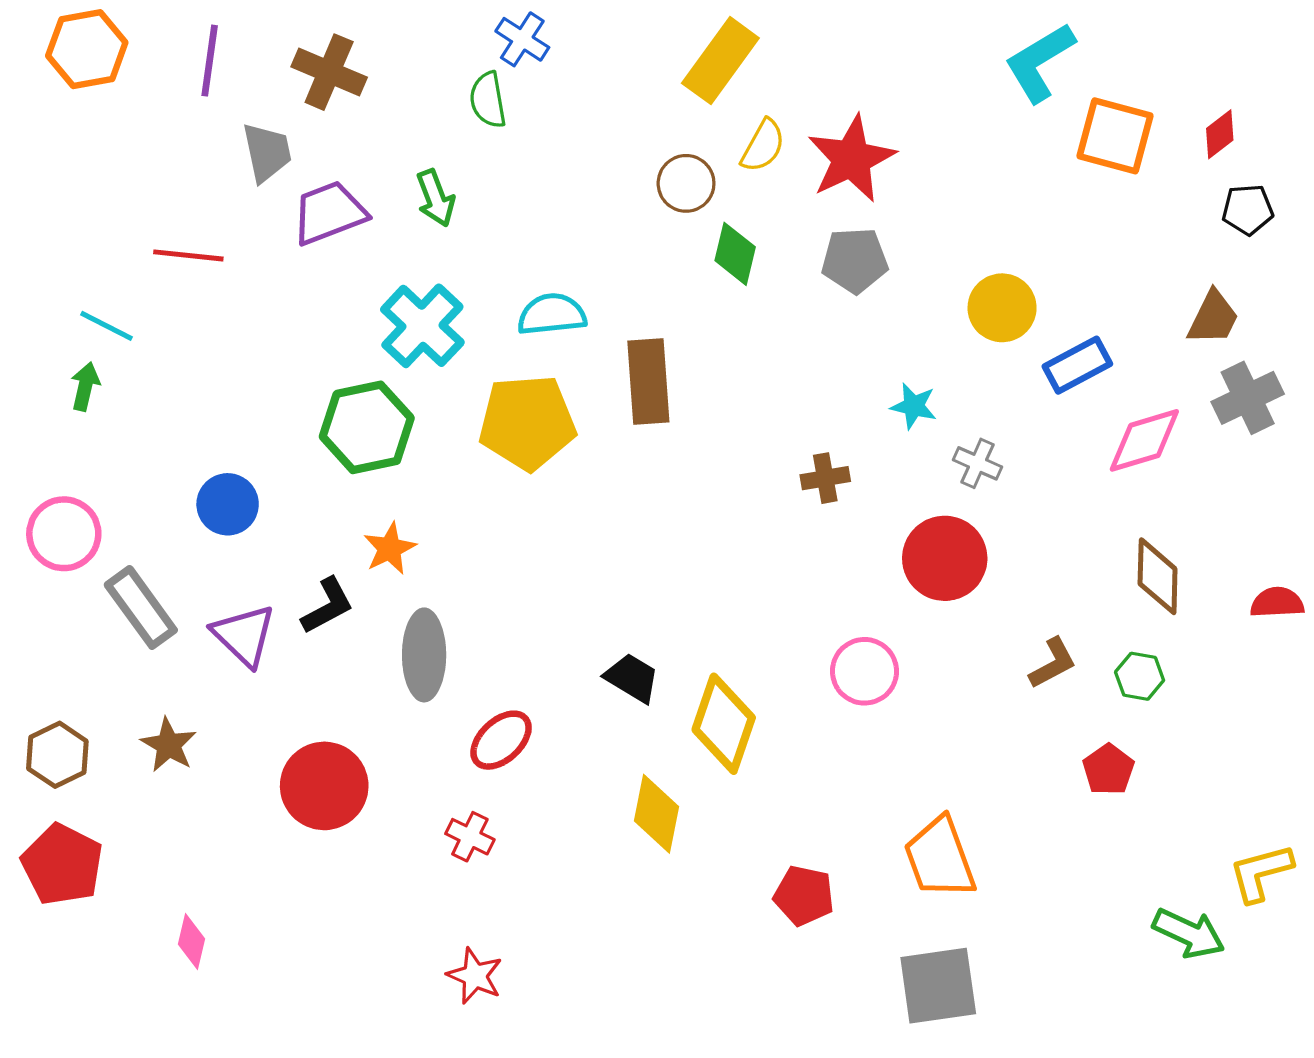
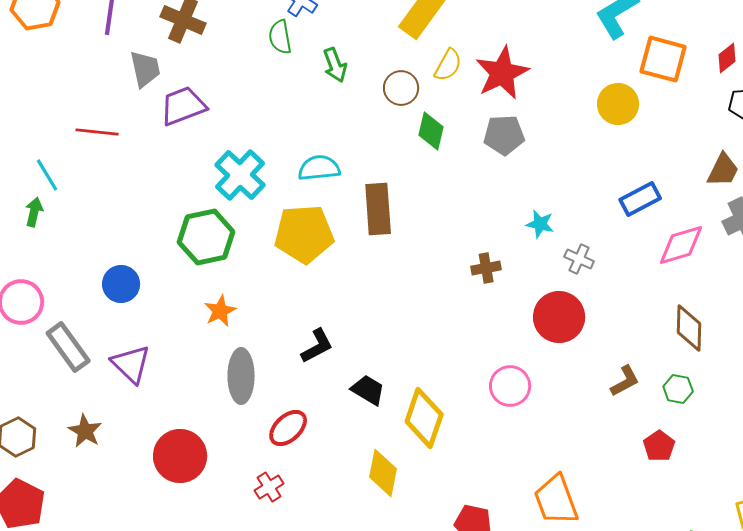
green arrow: (436, 198) -> (335, 65), moved
yellow circle: (1002, 308) -> (618, 104), moved
cyan line: (106, 326) -> (47, 175), turned 32
black L-shape: (327, 606) -> (317, 346), moved
red cross: (470, 837) -> (269, 487), turned 32

